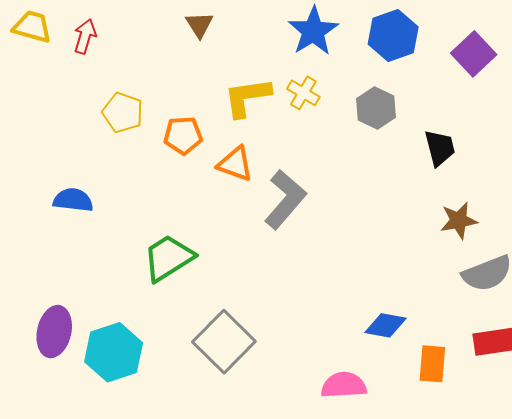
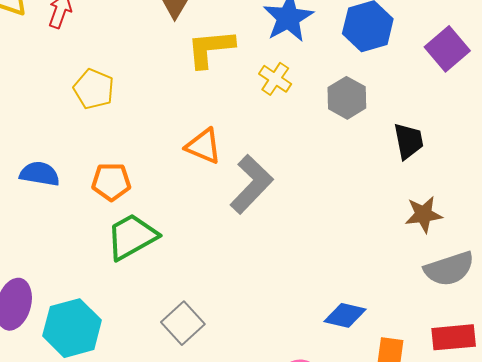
yellow L-shape: (247, 97) -> (210, 48), moved
orange pentagon: (183, 135) -> (111, 182), moved
gray square: (224, 342) -> (183, 323), size x0.7

